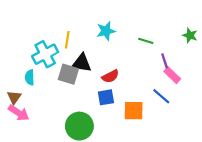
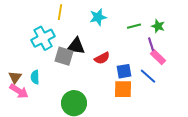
green star: (190, 35) -> (158, 26), moved
yellow line: (67, 40) -> (60, 12), moved
green line: (146, 41) -> (134, 26), turned -32
cyan semicircle: (30, 77) -> (35, 77), moved
blue square: (106, 97) -> (124, 71), moved

